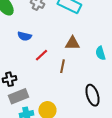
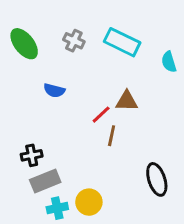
cyan semicircle: (100, 53) -> (169, 62), moved
red line: (41, 55) -> (101, 115), moved

